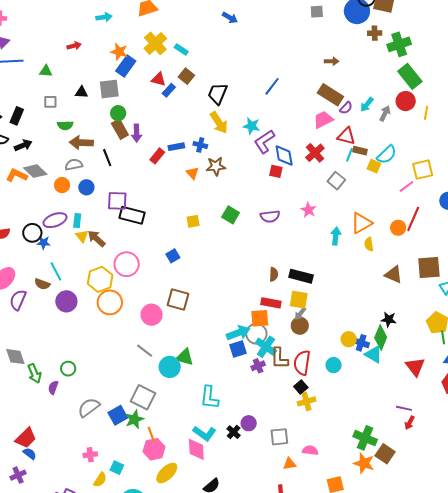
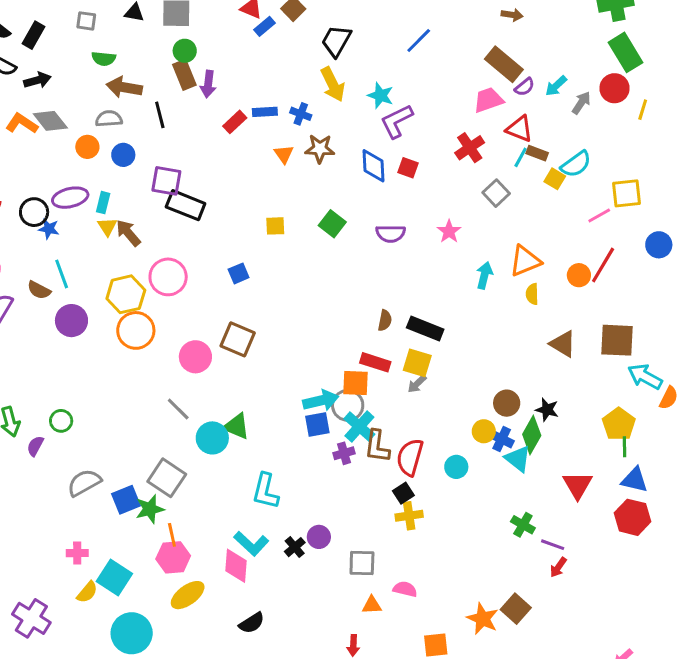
blue diamond: (284, 155) -> (374, 166), moved
brown circle: (300, 326) -> (507, 403), moved
green cross: (365, 438) -> (523, 525), moved, size x0.7
cyan square: (117, 468) -> (114, 578), size x1.6

